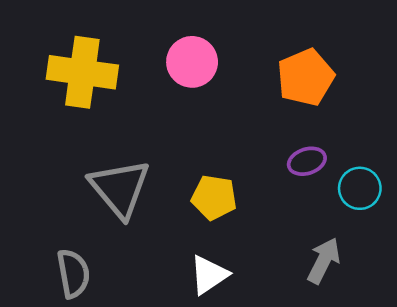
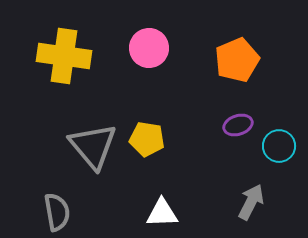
yellow pentagon: (214, 197) -> (147, 139), moved
white triangle: (209, 275) -> (162, 213), turned 32

